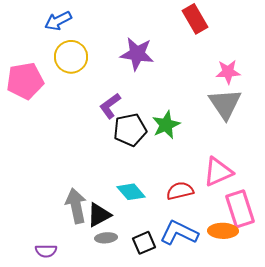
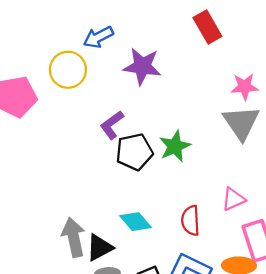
blue arrow: (58, 21) -> (98, 37), moved
pink triangle: (218, 172) -> (233, 199), size x0.7
red semicircle: (180, 191) -> (191, 221), turned -80

